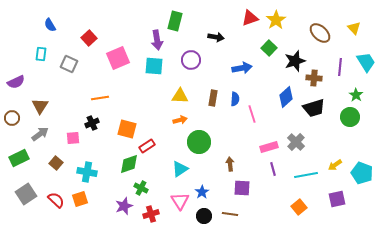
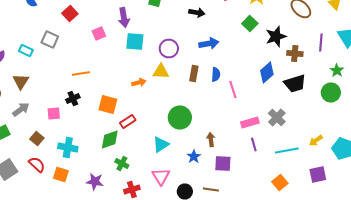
purple arrow: (157, 40) -> (124, 18), moved
cyan rectangle: (41, 54) -> (26, 50), moved, turned -72
pink square: (118, 58) -> (99, 34), size x0.6
purple circle: (191, 60) -> (169, 48), moved
blue arrow: (242, 68) -> (209, 44), moved
orange arrow: (180, 120) -> (139, 82), moved
blue star: (202, 192) -> (194, 156), moved
orange square: (80, 199) -> (61, 174), turned 35
red semicircle: (56, 200) -> (37, 164), moved
purple star: (124, 206) -> (95, 182), moved, turned 30

